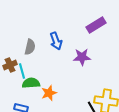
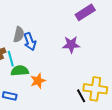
blue arrow: (56, 41) -> (30, 42), moved

